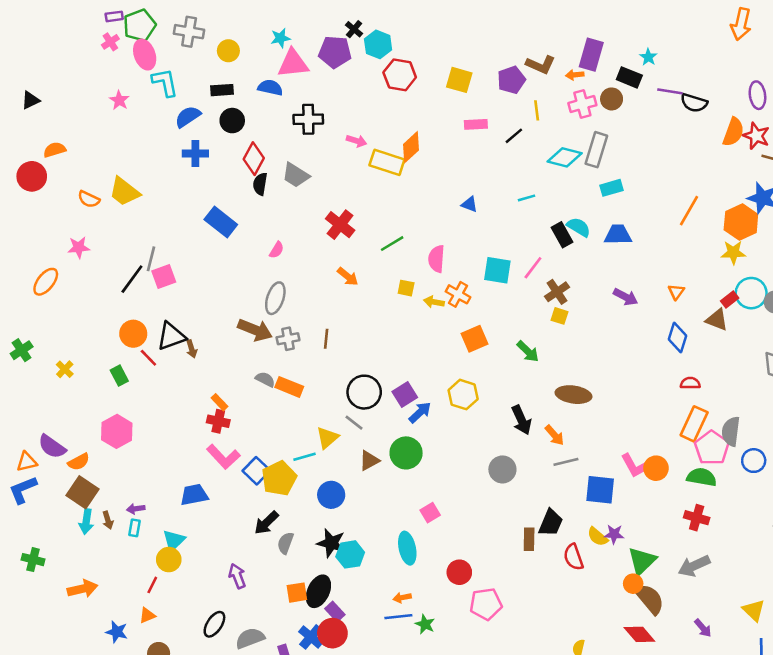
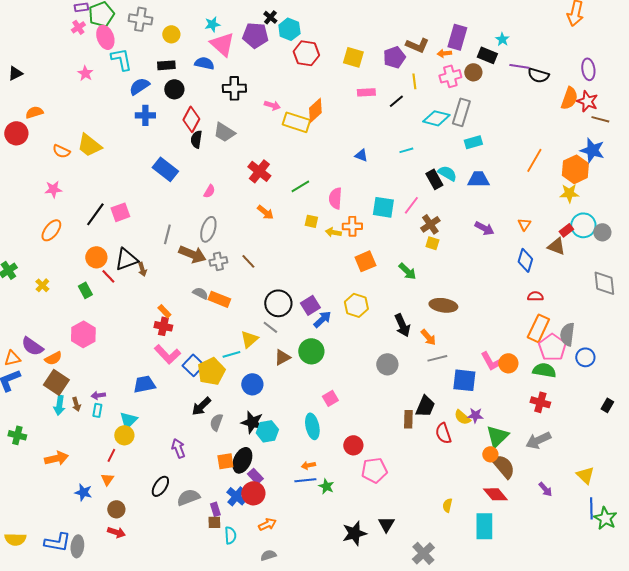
pink triangle: (293, 63) -> (222, 44), turned 48
gray line: (151, 259) -> (167, 234), moved
orange ellipse: (46, 282) -> (51, 230), moved
orange cross: (458, 294) -> (352, 226), turned -30
brown line: (326, 339) -> (248, 261), turned -49
orange triangle: (147, 615) -> (107, 479), turned -32

